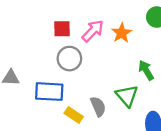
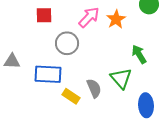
red square: (62, 29) -> (44, 15), moved

